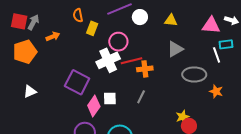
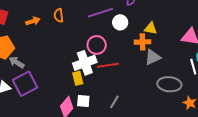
gray arrow: (33, 22) -> (17, 62), moved, turned -91
yellow rectangle: (92, 28) -> (78, 78), moved, turned -40
orange arrow: (53, 36) -> (33, 21), moved
orange cross: (145, 69) -> (143, 42), moved
purple square: (77, 82) -> (25, 84), moved, turned 30

